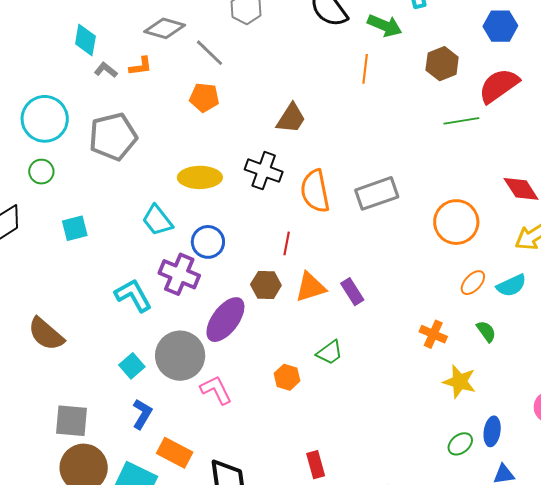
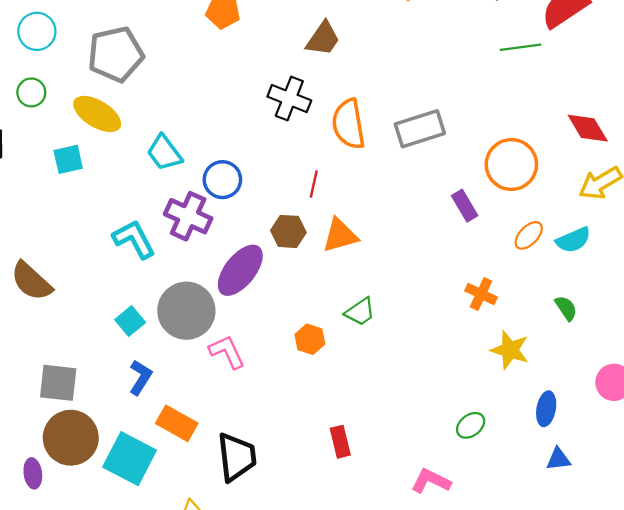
cyan circle: (45, 119) -> (37, 31), size x0.7
yellow ellipse: (200, 177) -> (97, 114), moved, turned 30
purple rectangle: (352, 292) -> (465, 206), moved
green semicircle: (486, 331) -> (566, 308), moved
green ellipse: (460, 444) -> (471, 425), moved

